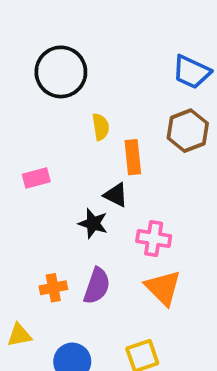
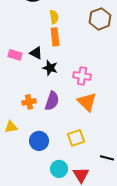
orange rectangle: (133, 157) -> (55, 37), moved
pink rectangle: (36, 178) -> (15, 55), moved, turned 32
black triangle: (116, 195) -> (36, 53), moved

